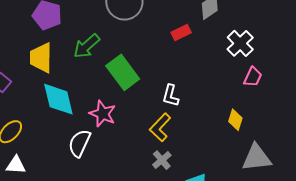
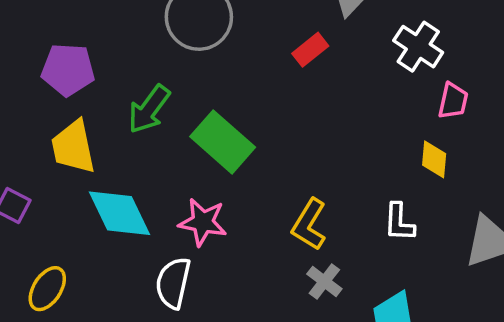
white L-shape: (171, 96) -> (399, 222), moved
yellow diamond: (235, 120) -> (434, 159), moved

